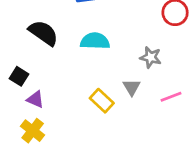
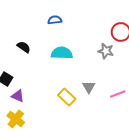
black semicircle: (43, 33) -> (24, 47), size x0.6
gray star: (151, 57) -> (106, 51), moved

